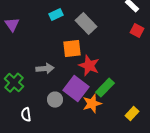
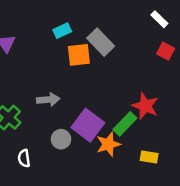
orange square: (72, 49) -> (79, 55), moved
red star: (89, 66) -> (145, 106), moved
yellow rectangle: (132, 114) -> (149, 157), moved, turned 56

